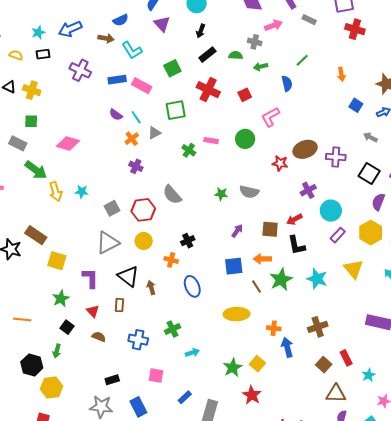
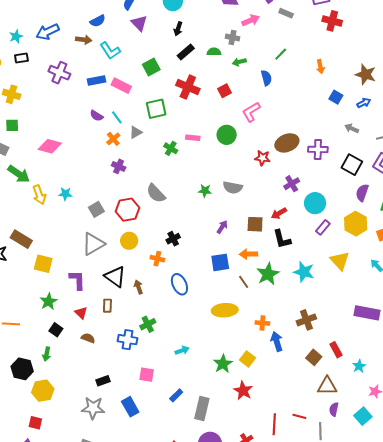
green cross: (172, 329) -> (148, 324), moved

